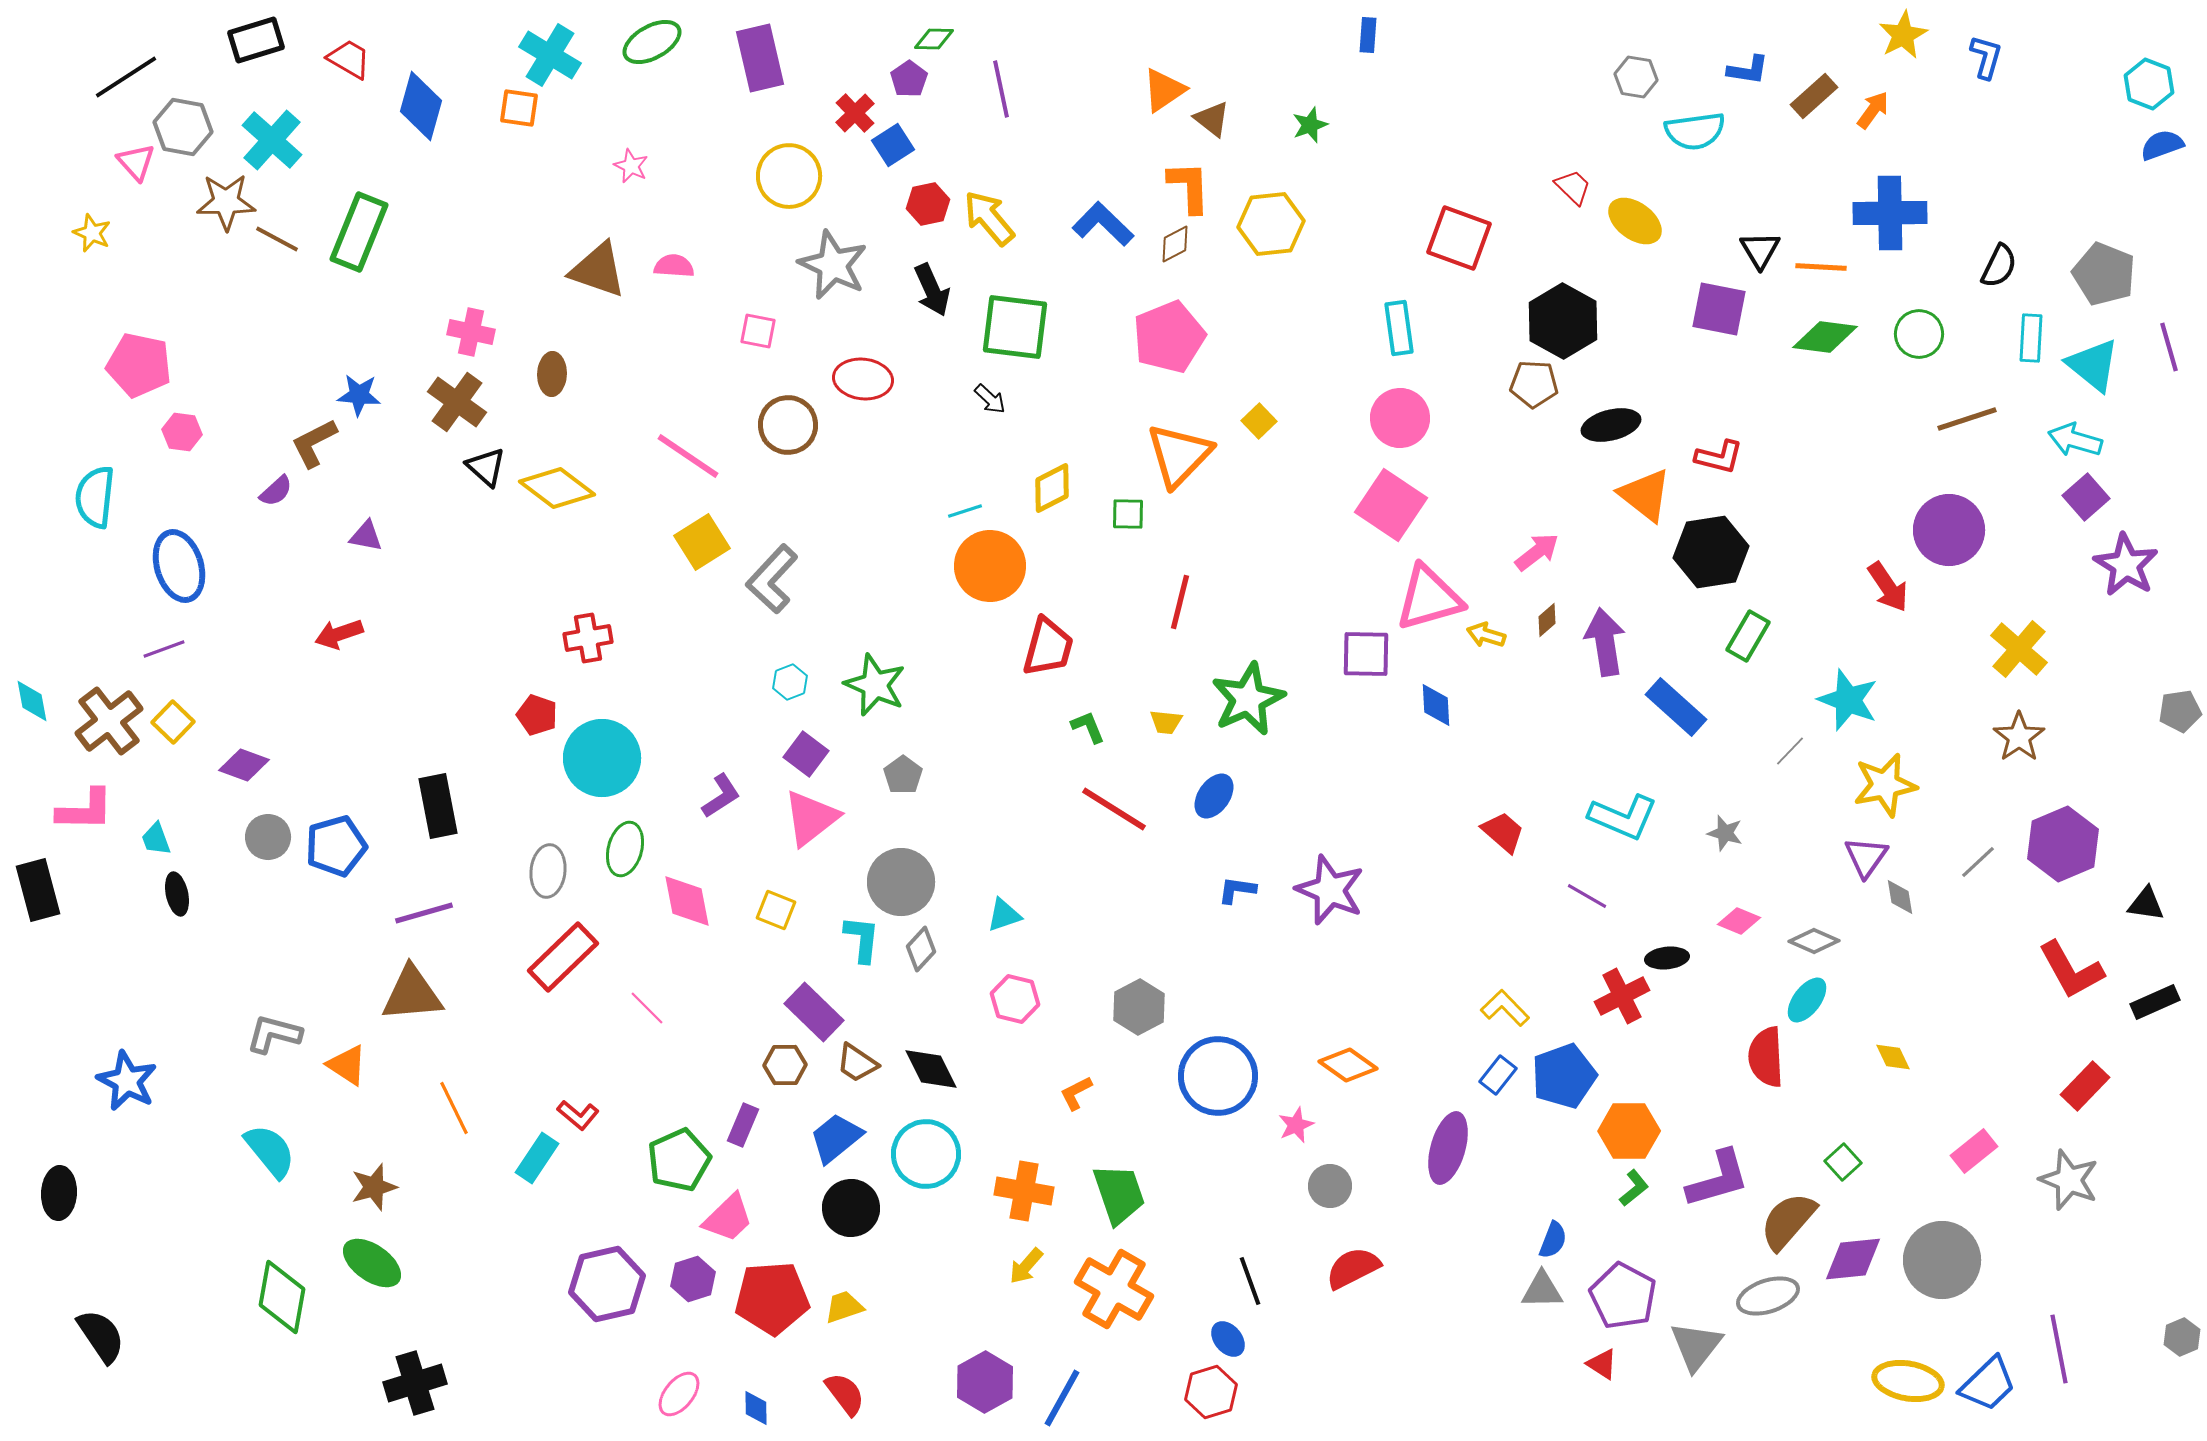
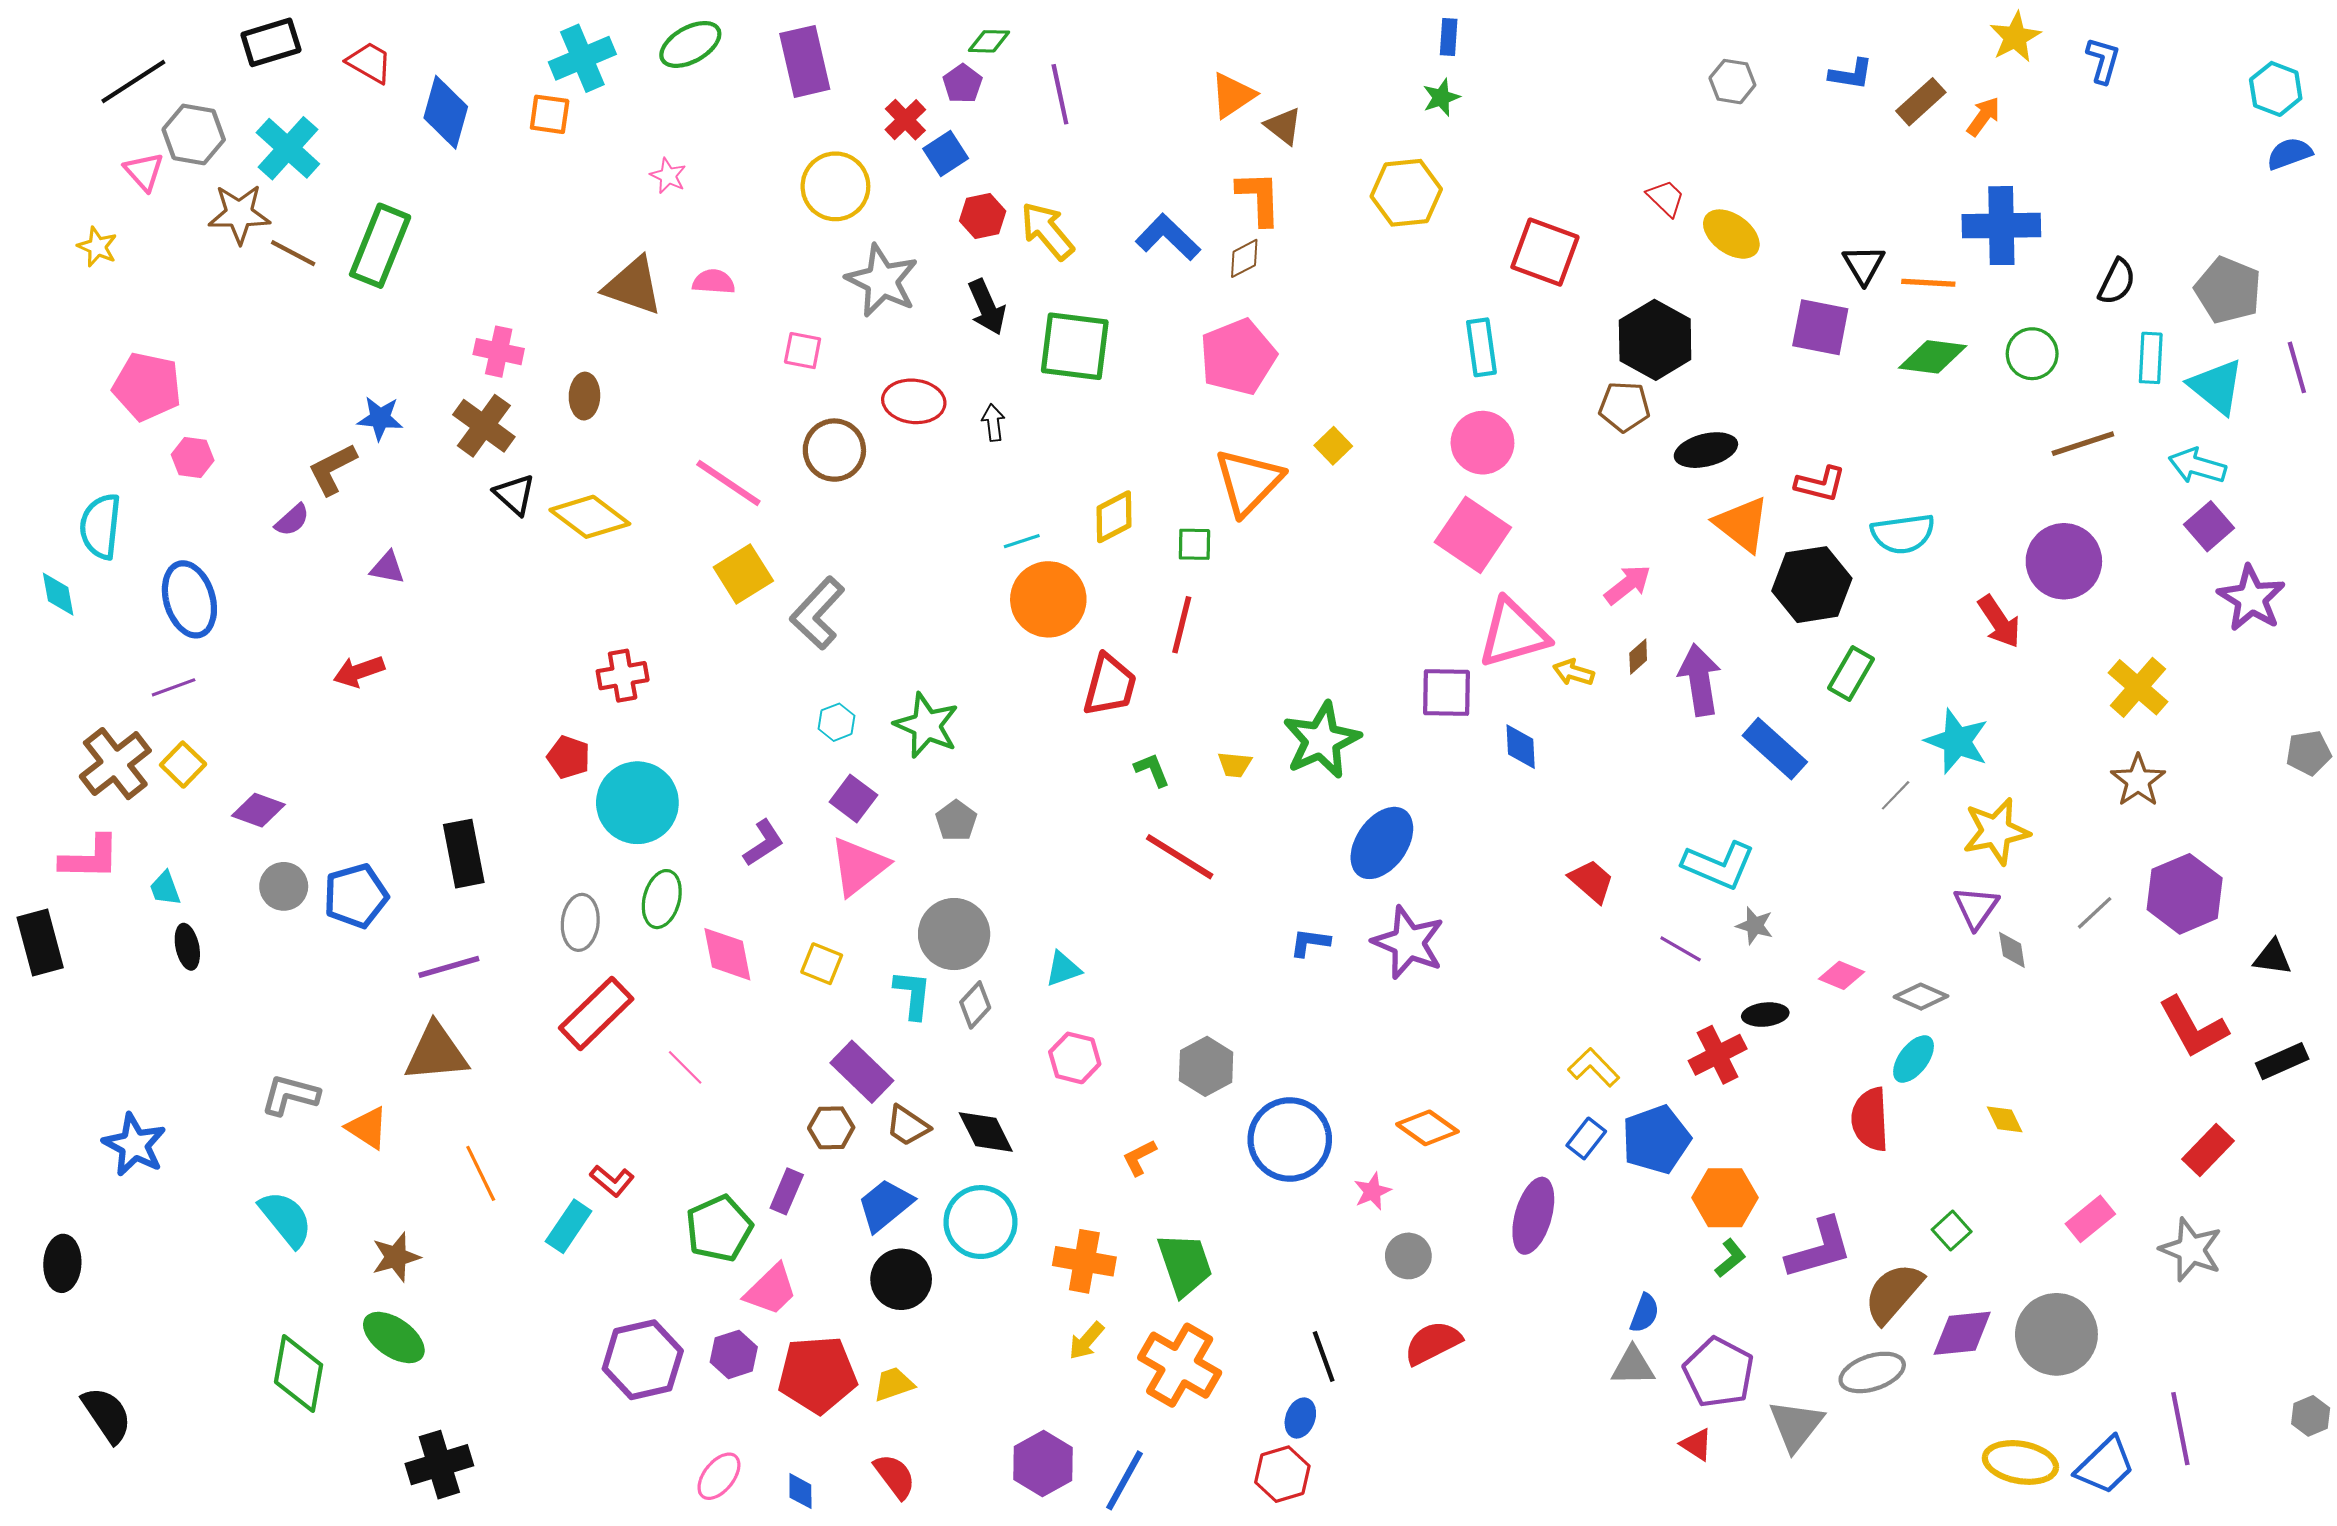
cyan cross: (550, 55) -> (582, 58), turned 36
green star: (1310, 125) -> (1441, 97), moved
cyan semicircle: (1695, 131) -> (1903, 534), moved
yellow hexagon: (1271, 224) -> (1406, 193), moved
black arrow: (990, 399) -> (993, 423), moved, turned -140
red line: (1180, 602) -> (1182, 625), moved
cyan diamond: (32, 701) -> (58, 594), moved
blue ellipse: (1214, 796) -> (1382, 843), moved, size x1.5
gray star: (1725, 833) -> (1755, 926), moved
blue ellipse: (1228, 1339) -> (1300, 1418), turned 60

